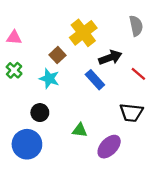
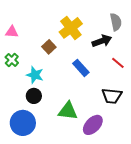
black arrow: (110, 57) -> (102, 41), moved
cyan star: (49, 79) -> (35, 75), moved
green triangle: (80, 130) -> (68, 111), size x1.5

